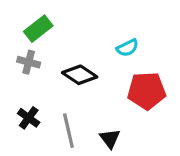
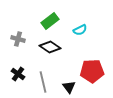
green rectangle: (38, 29) -> (50, 21), moved
red pentagon: (147, 91) -> (92, 71), moved

